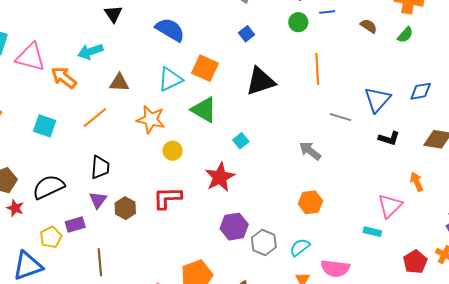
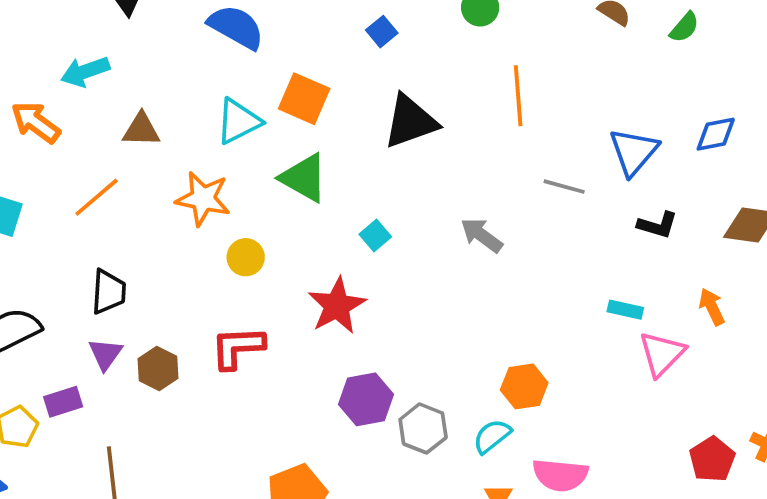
gray arrow: (310, 151) -> (482, 235), moved
orange hexagon: (310, 202) -> (524, 386), moved
cyan rectangle: (372, 232) -> (625, 310), moved

